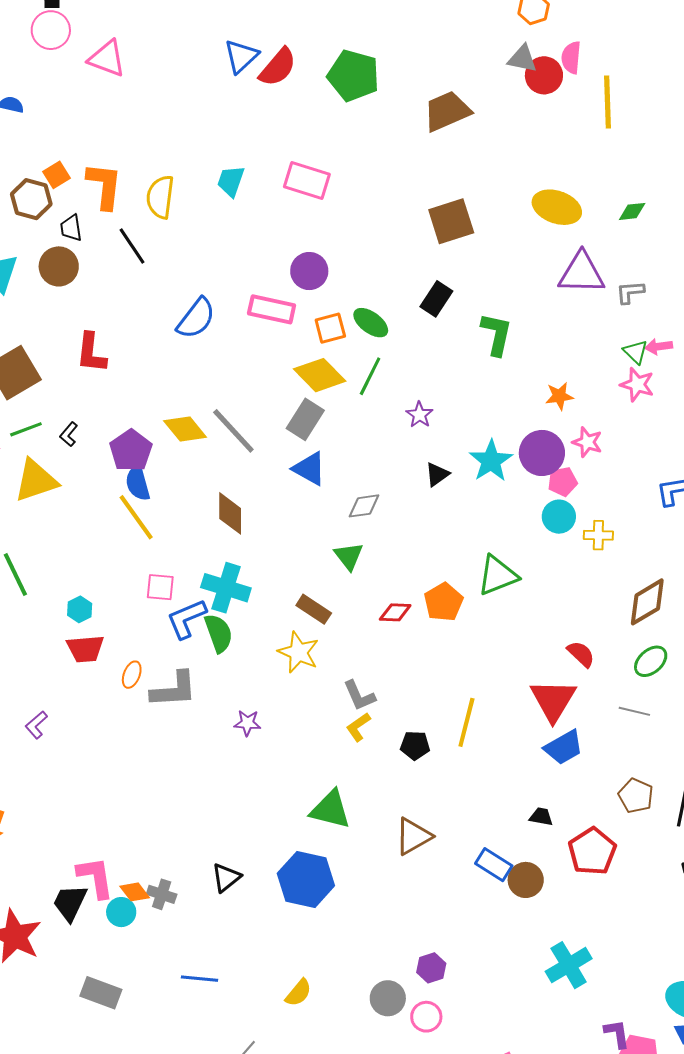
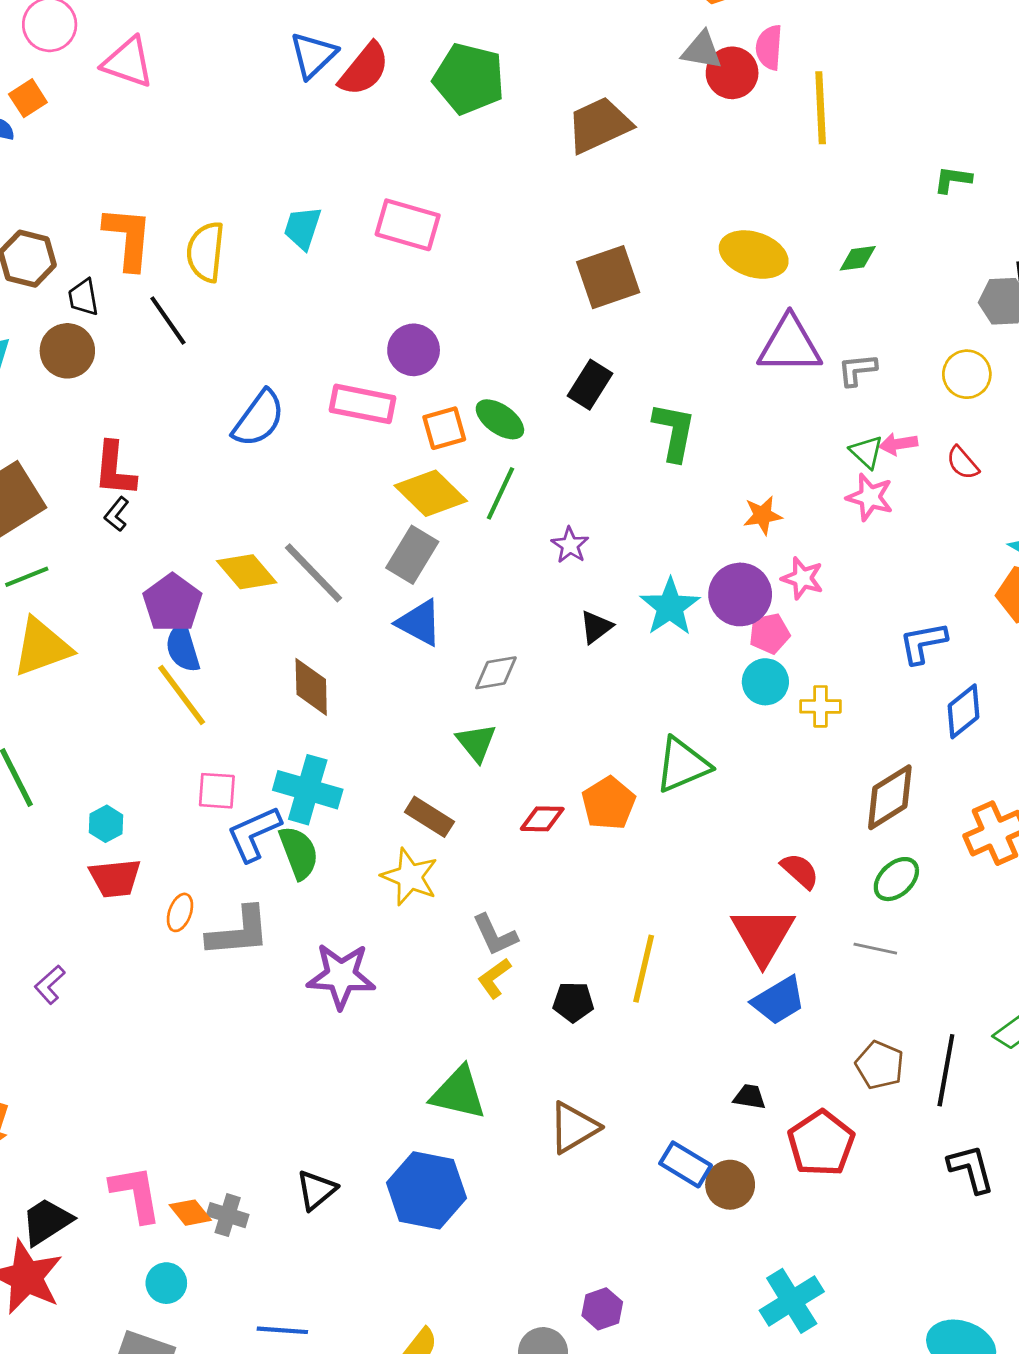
orange square: (56, 175) -> (28, 98), moved
black L-shape: (69, 434) -> (117, 514), moved
purple star: (247, 723) -> (341, 976), size x1.8
black trapezoid: (70, 903) -> (47, 1221), moved, turned 33
cyan circle: (121, 912) -> (166, 1283), moved

